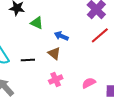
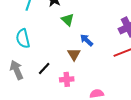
black line: (28, 60) -> (44, 68), moved, turned -64

